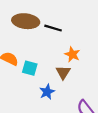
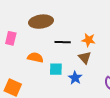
black line: (53, 28) -> (63, 42), moved
cyan square: (30, 68) -> (56, 69), moved

